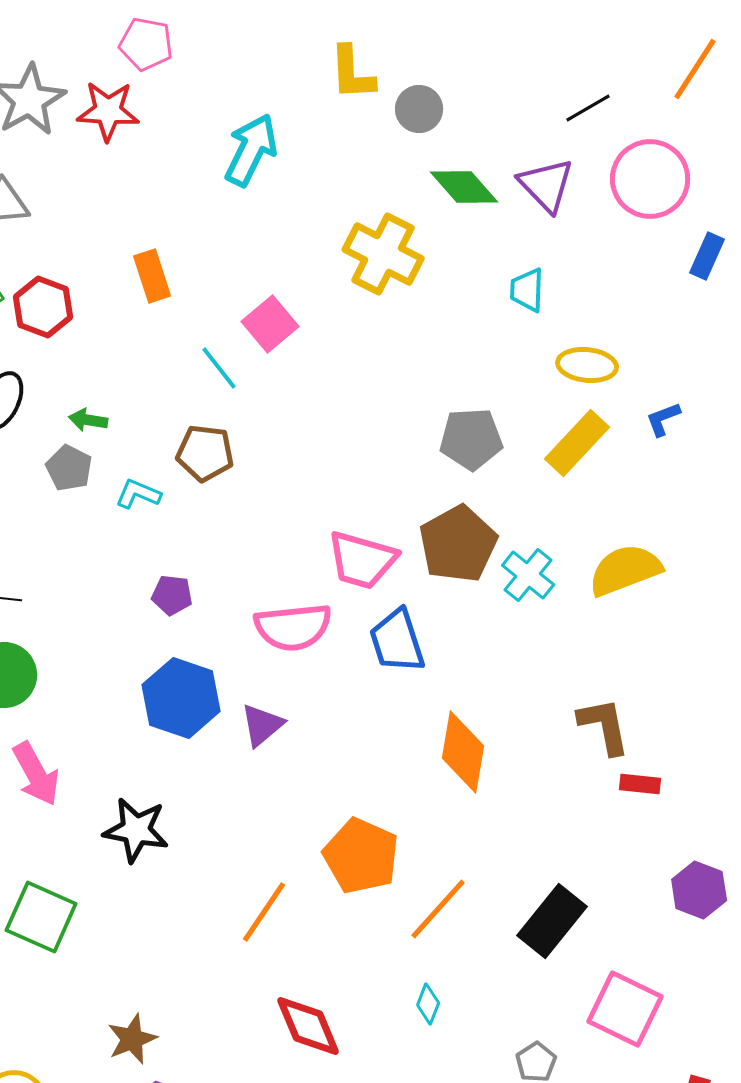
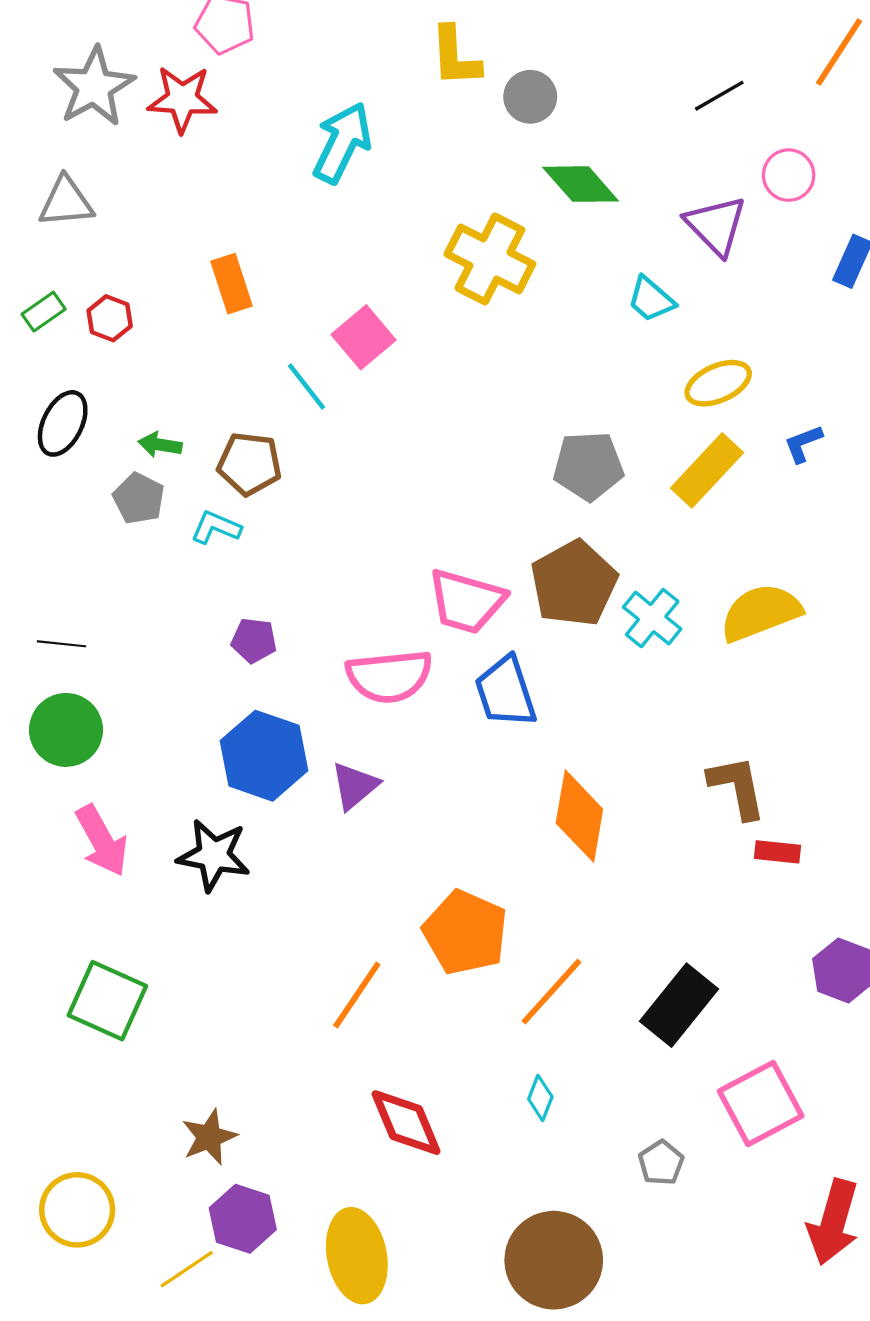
pink circle: (650, 179) -> (789, 175), size x0.6
purple triangle: (546, 185) -> (716, 225), moved
cyan trapezoid: (527, 290) -> (651, 299), turned -51
red hexagon: (43, 307) -> (110, 318), size x0.7
yellow ellipse: (587, 365) -> (718, 383), turned -30
brown pentagon: (205, 453) -> (249, 464), moved
black star: (136, 830) -> (214, 855), moved
pink square: (625, 1009) -> (761, 1104), turned 36

